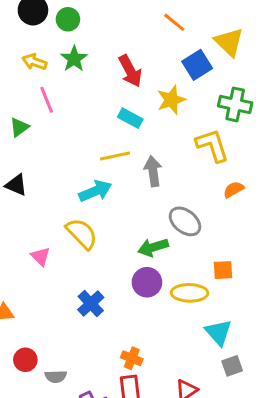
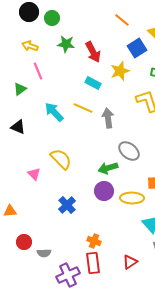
green star: (74, 59) -> (66, 44), moved, turned -30
yellow line: (115, 156) -> (83, 108), turned 36
cyan arrow: (95, 191) -> (54, 112), moved, turned -110

